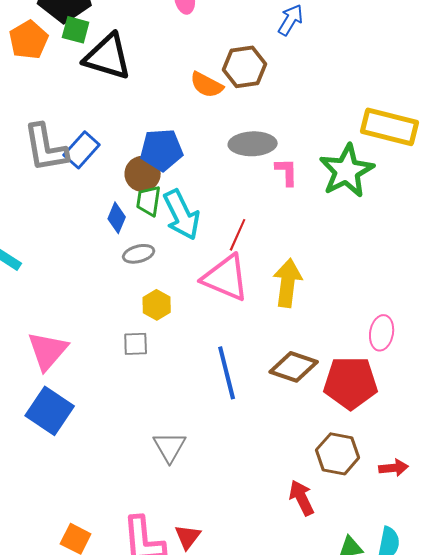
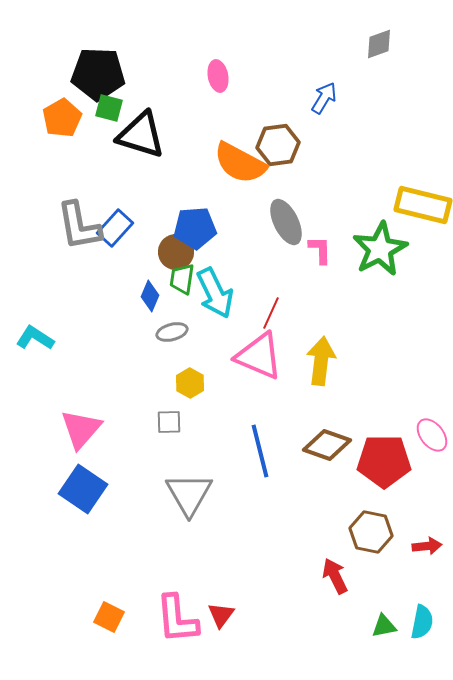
orange semicircle: (207, 85) -> (240, 163), size x1.6
gray ellipse: (253, 144) -> (286, 222), turned 66
pink ellipse: (382, 333) -> (432, 435), moved, turned -48
gray triangle: (170, 447) -> (189, 494), moved, size x1.4

